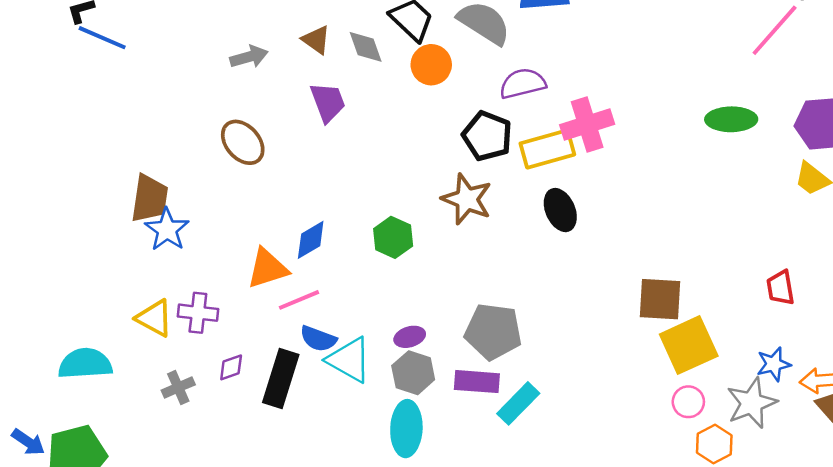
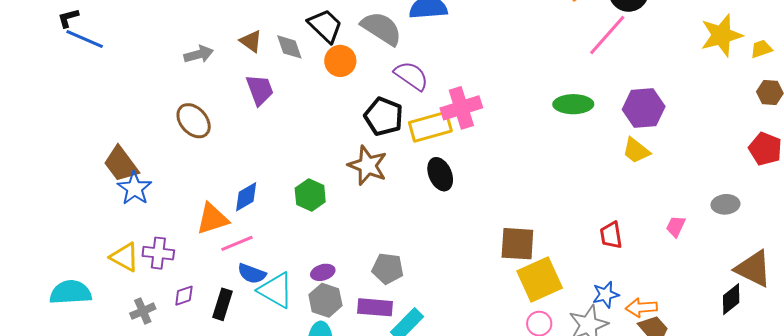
purple semicircle: (523, 83) -> (411, 76), turned 48
brown trapezoid: (150, 198) -> (121, 164), turned 135
gray pentagon: (493, 332) -> (388, 268), size x0.7
black rectangle: (281, 378) -> (223, 304), size x0.7

